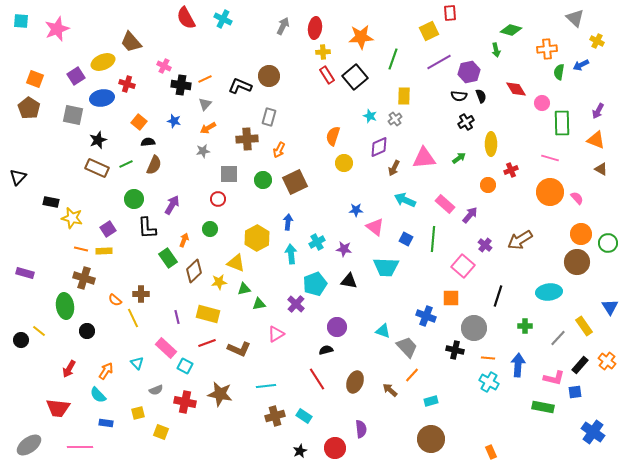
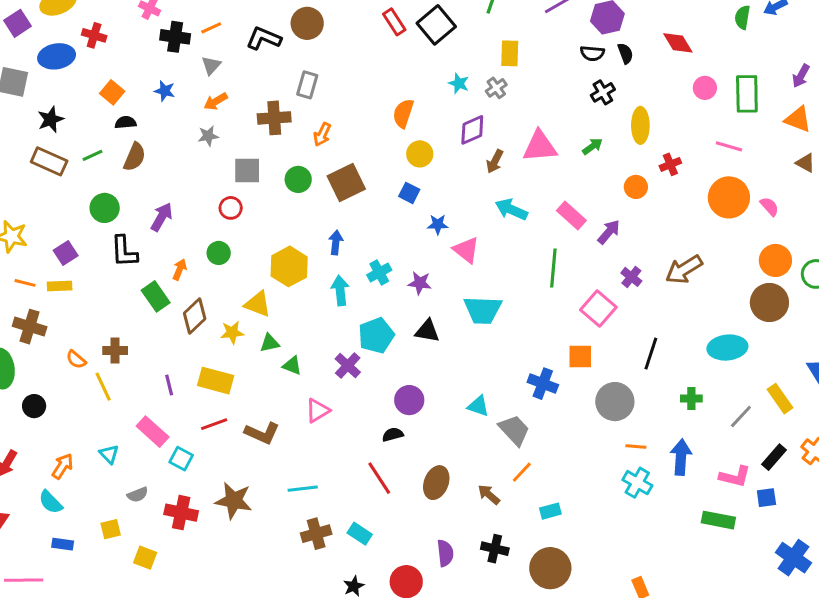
pink circle: (542, 103) -> (705, 88), moved
blue square: (406, 239) -> (409, 193), moved
green triangle: (259, 304) -> (292, 366), turned 32
black cross: (455, 350) -> (495, 549), moved

